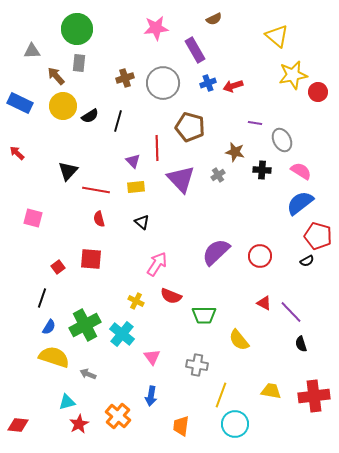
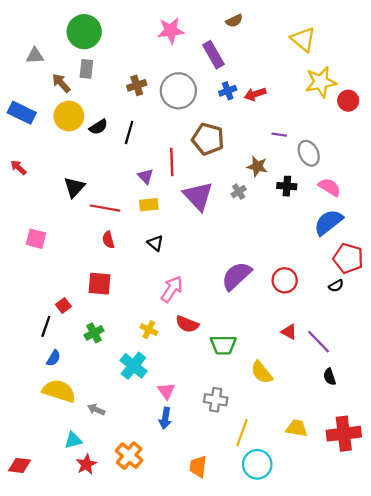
red square: (58, 267) -> (63, 306), moved
green cross: (85, 325) -> (94, 333), moved, size x0.6
blue arrow: (151, 396) -> (165, 418), moved

